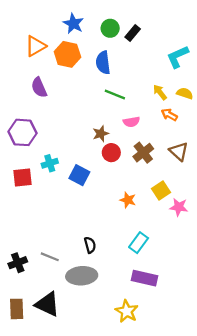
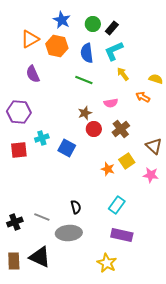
cyan L-shape: (178, 57) -> (114, 51), moved
yellow arrow: (160, 92) -> (123, 74), moved
green line: (115, 95) -> (84, 80), moved
brown triangle: (179, 151) -> (154, 146), moved
yellow square: (161, 190) -> (127, 161), moved

